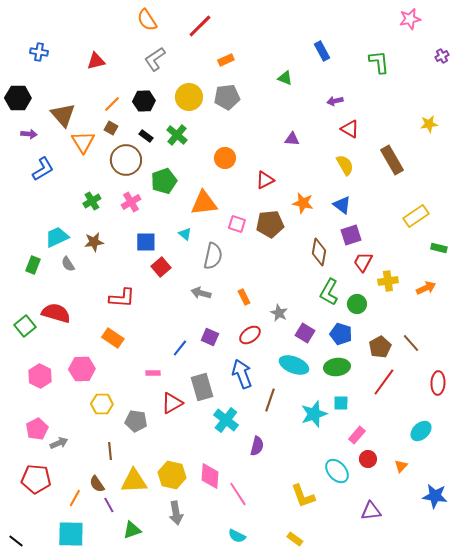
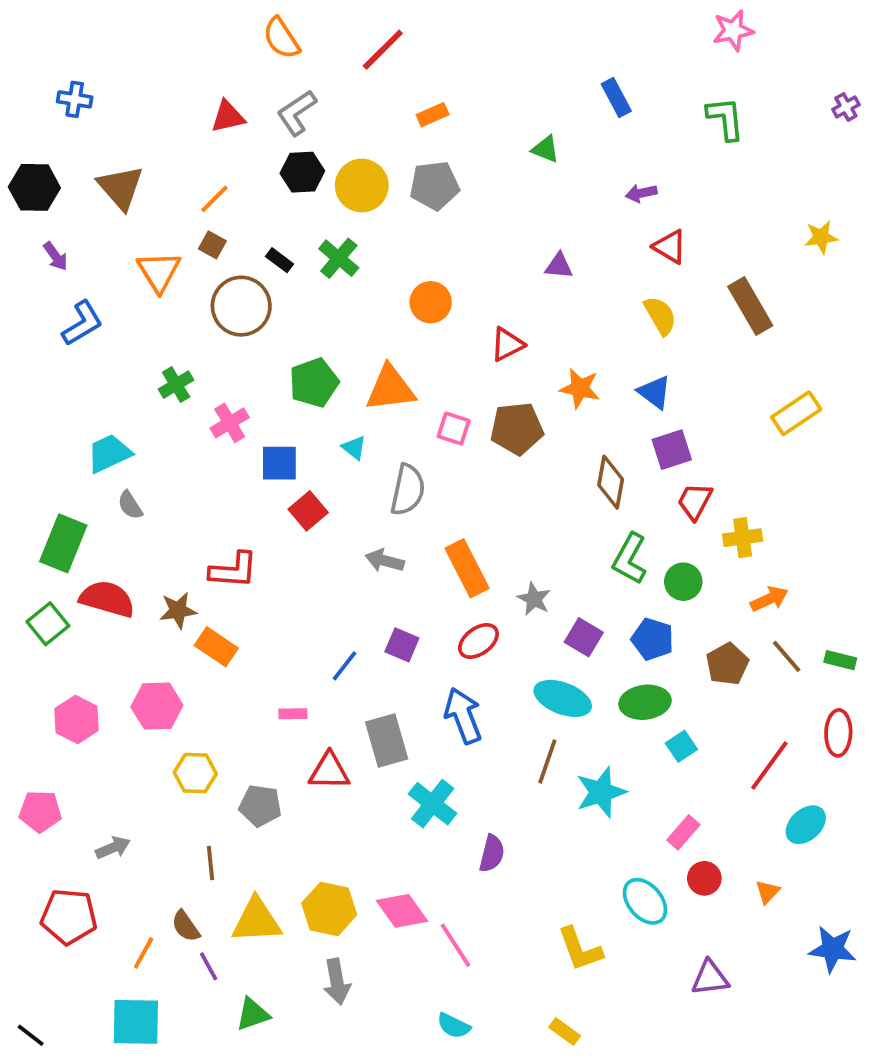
pink star: (410, 19) -> (733, 30), moved
red triangle: (96, 61) -> (228, 117), moved
black hexagon: (144, 101) -> (302, 172), moved
brown triangle: (63, 115) -> (121, 187), moved
purple arrow: (29, 134) -> (56, 256), turned 49
green pentagon: (164, 181) -> (314, 383), moved
pink cross: (131, 202) -> (230, 423), moved
brown star: (94, 242) -> (178, 610), moved
green rectangle: (439, 248) -> (840, 660), moved
green rectangle: (33, 265) -> (63, 543), moved, size x1.6
orange arrow: (426, 288) -> (769, 599), moved
orange rectangle: (244, 297) -> (467, 568), size x1.8
red line: (384, 382) -> (769, 765), moved
brown line: (270, 400) -> (547, 762), moved
red triangle: (172, 403) -> (329, 771), turned 30
cyan square: (341, 403) -> (681, 746), moved, turned -35
pink pentagon: (37, 429) -> (40, 811), moved, turned 30
pink diamond: (210, 476) -> (402, 911), turned -40

